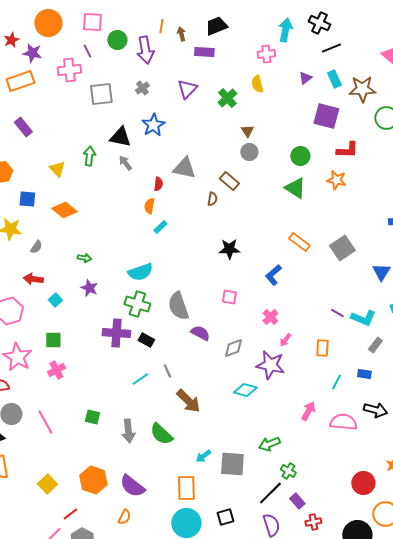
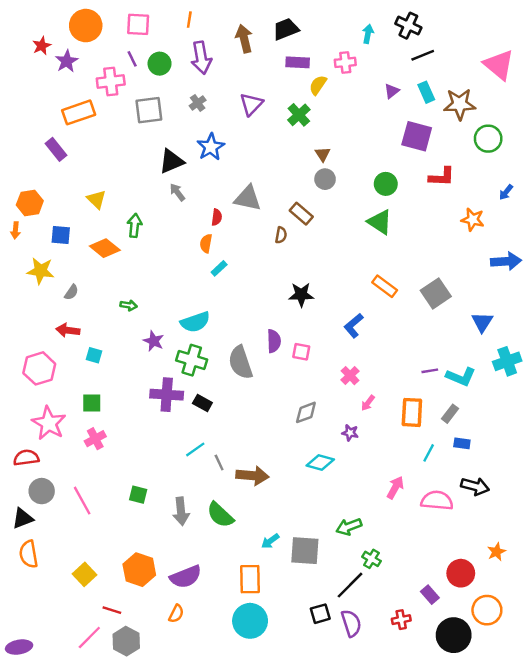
orange line: (161, 26) -> (189, 20), moved
cyan arrow: (285, 30) -> (368, 34), size x0.7
brown arrow: (181, 34) -> (244, 39), size x1.6
green circle: (117, 40) -> (160, 64), moved
purple rectangle: (204, 52) -> (298, 62), moved
purple star: (32, 53) -> (67, 61), turned 30
orange rectangle: (20, 81) -> (79, 112), moved
yellow semicircle: (257, 84) -> (318, 85), moved, turned 48
black triangle: (120, 137) -> (171, 161), turned -35
green arrow: (89, 156) -> (135, 226), moved
orange star: (336, 180) -> (473, 220), moved
purple star: (89, 288) -> (154, 341), moved
cyan square: (55, 300) -> (94, 355), turned -32
purple line: (337, 313) -> (430, 371), turned -40
purple semicircle: (200, 333) -> (274, 341), moved, turned 60
gray rectangle: (375, 345) -> (450, 414), moved
orange rectangle: (322, 348) -> (412, 412), size x1.4
purple star: (270, 365) -> (350, 433), size x0.5
gray line: (167, 371) -> (219, 462), moved
brown arrow: (188, 401) -> (252, 476), turned -40
purple semicircle: (132, 486) -> (186, 577), turned -60
purple rectangle: (297, 501) -> (430, 595), moved
red line: (70, 514) -> (112, 610), turned 56
black square: (225, 517) -> (320, 614), moved

